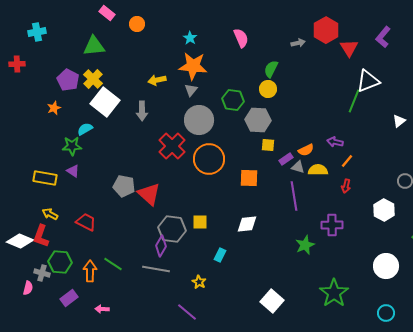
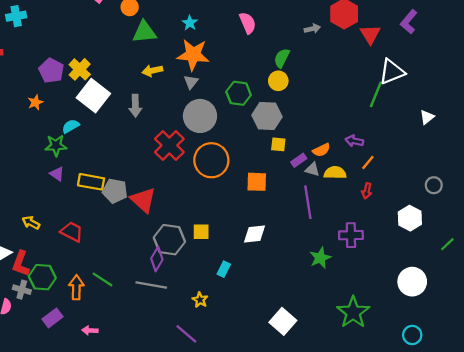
green triangle: (94, 46) -> (144, 32), moved
yellow rectangle: (45, 178) -> (91, 182), moved
red L-shape: (41, 236) -> (21, 264), moved

